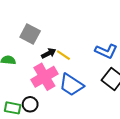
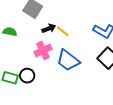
pink cross: (44, 77) -> (43, 50), size x0.7

